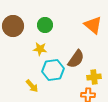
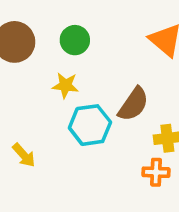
yellow arrow: (32, 86) -> (24, 155), moved

